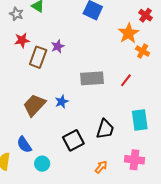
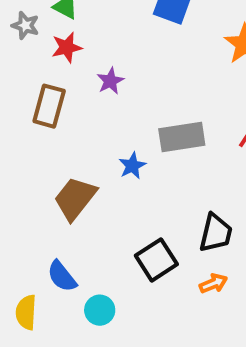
red star: (22, 40) -> (67, 47), moved
brown rectangle: (38, 57) -> (49, 106), moved
blue star: (62, 102) -> (132, 166), moved
orange arrow: (101, 167) -> (213, 283), moved, turned 32

